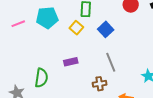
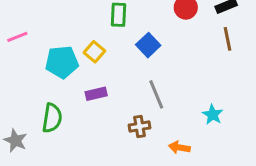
cyan pentagon: (47, 18) -> (62, 62), moved
yellow square: (76, 28) -> (94, 52), moved

